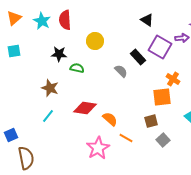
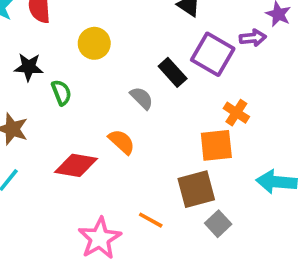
green semicircle: (77, 68) -> (61, 93), turned 56
orange semicircle: (110, 119) -> (122, 142), moved
brown square: (151, 121) -> (196, 189), size x1.5

